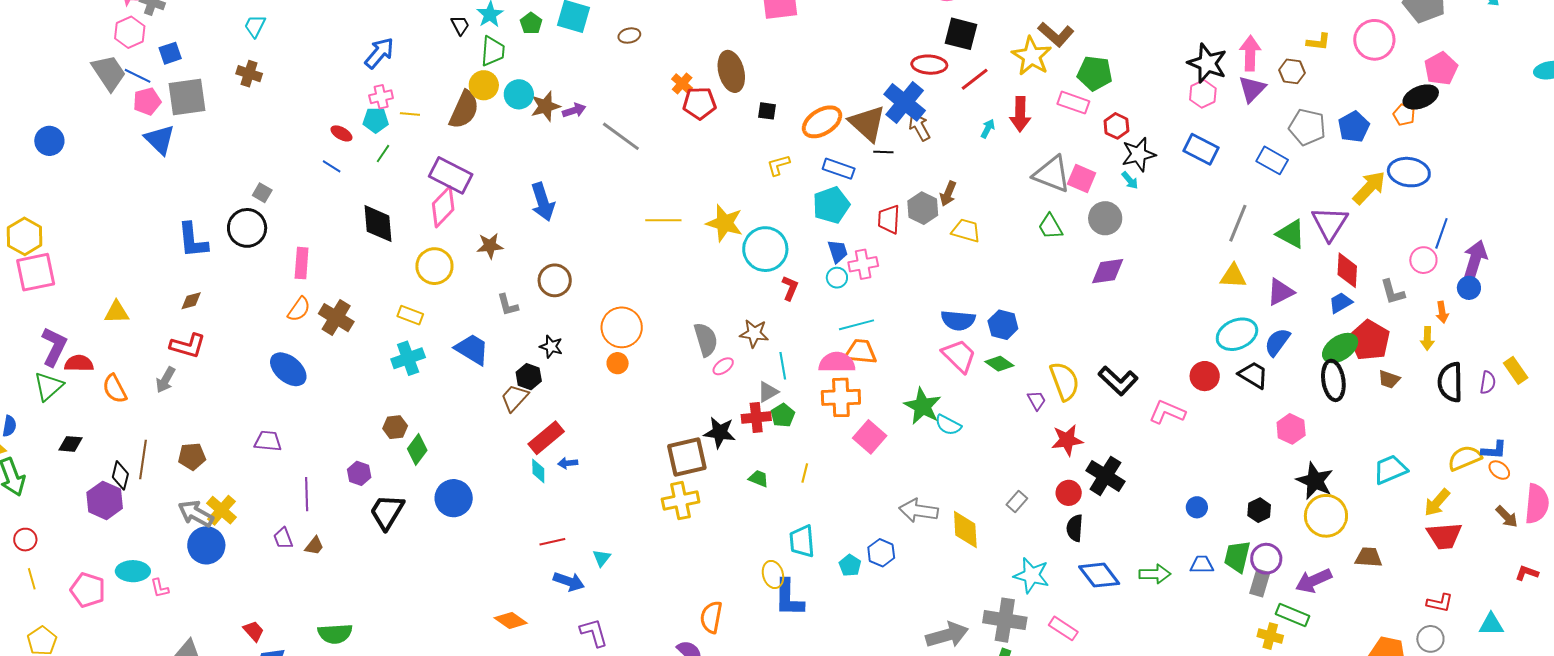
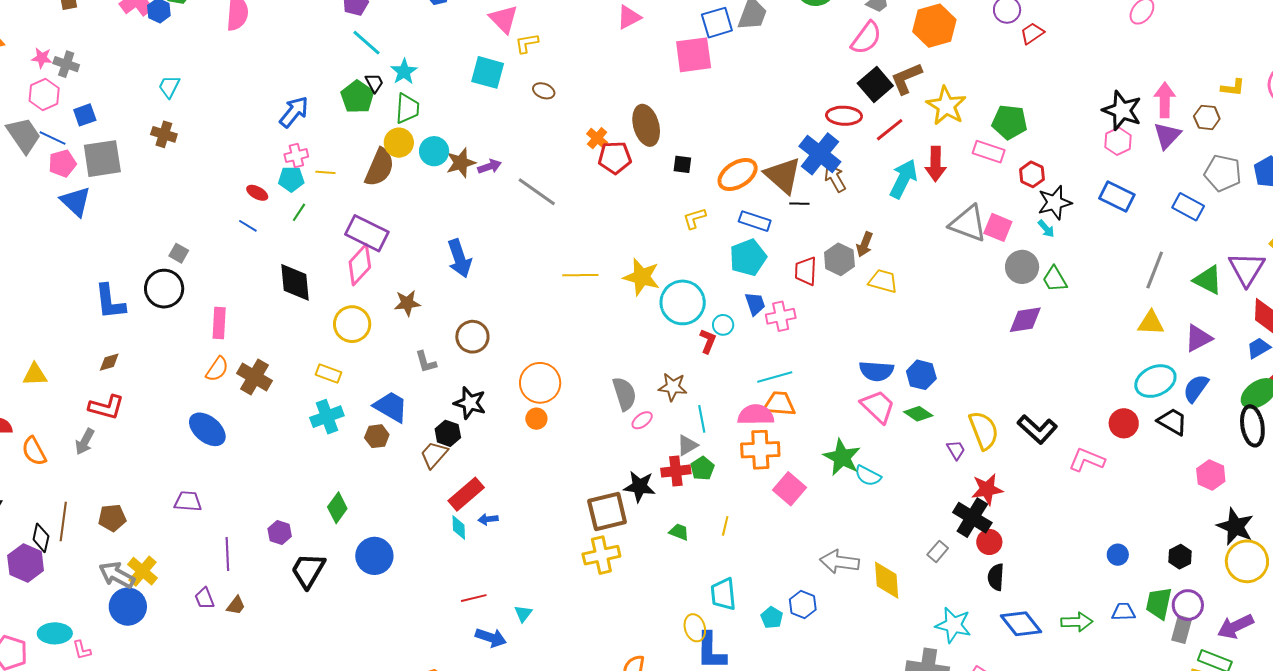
green pentagon: (531, 23) -> (357, 97), moved, size x1.5
black square: (961, 34) -> (875, 84), turned 36
brown L-shape: (1056, 34) -> (906, 78), moved, turned 117
brown ellipse: (629, 36) -> (544, 91), turned 35
cyan arrow: (988, 129) -> (903, 179), size x2.0
green trapezoid: (1050, 227) -> (1055, 279), moved
cyan circle: (837, 278) -> (723, 325), moved
black star: (551, 347) -> (470, 403), size x1.4
brown hexagon: (395, 427) -> (377, 436), moved
black cross: (1105, 476) -> (972, 518), moved

